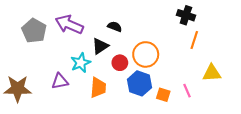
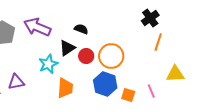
black cross: (186, 15) -> (150, 18), turned 36
red circle: (120, 63) -> (86, 56), moved
purple triangle: (60, 81) -> (16, 82), moved

